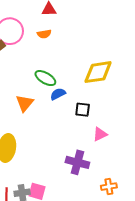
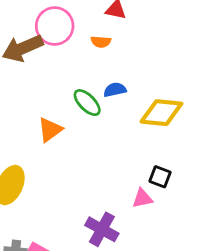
blue semicircle: (58, 94) -> (115, 90), moved
black square: (83, 110) -> (160, 177), moved

